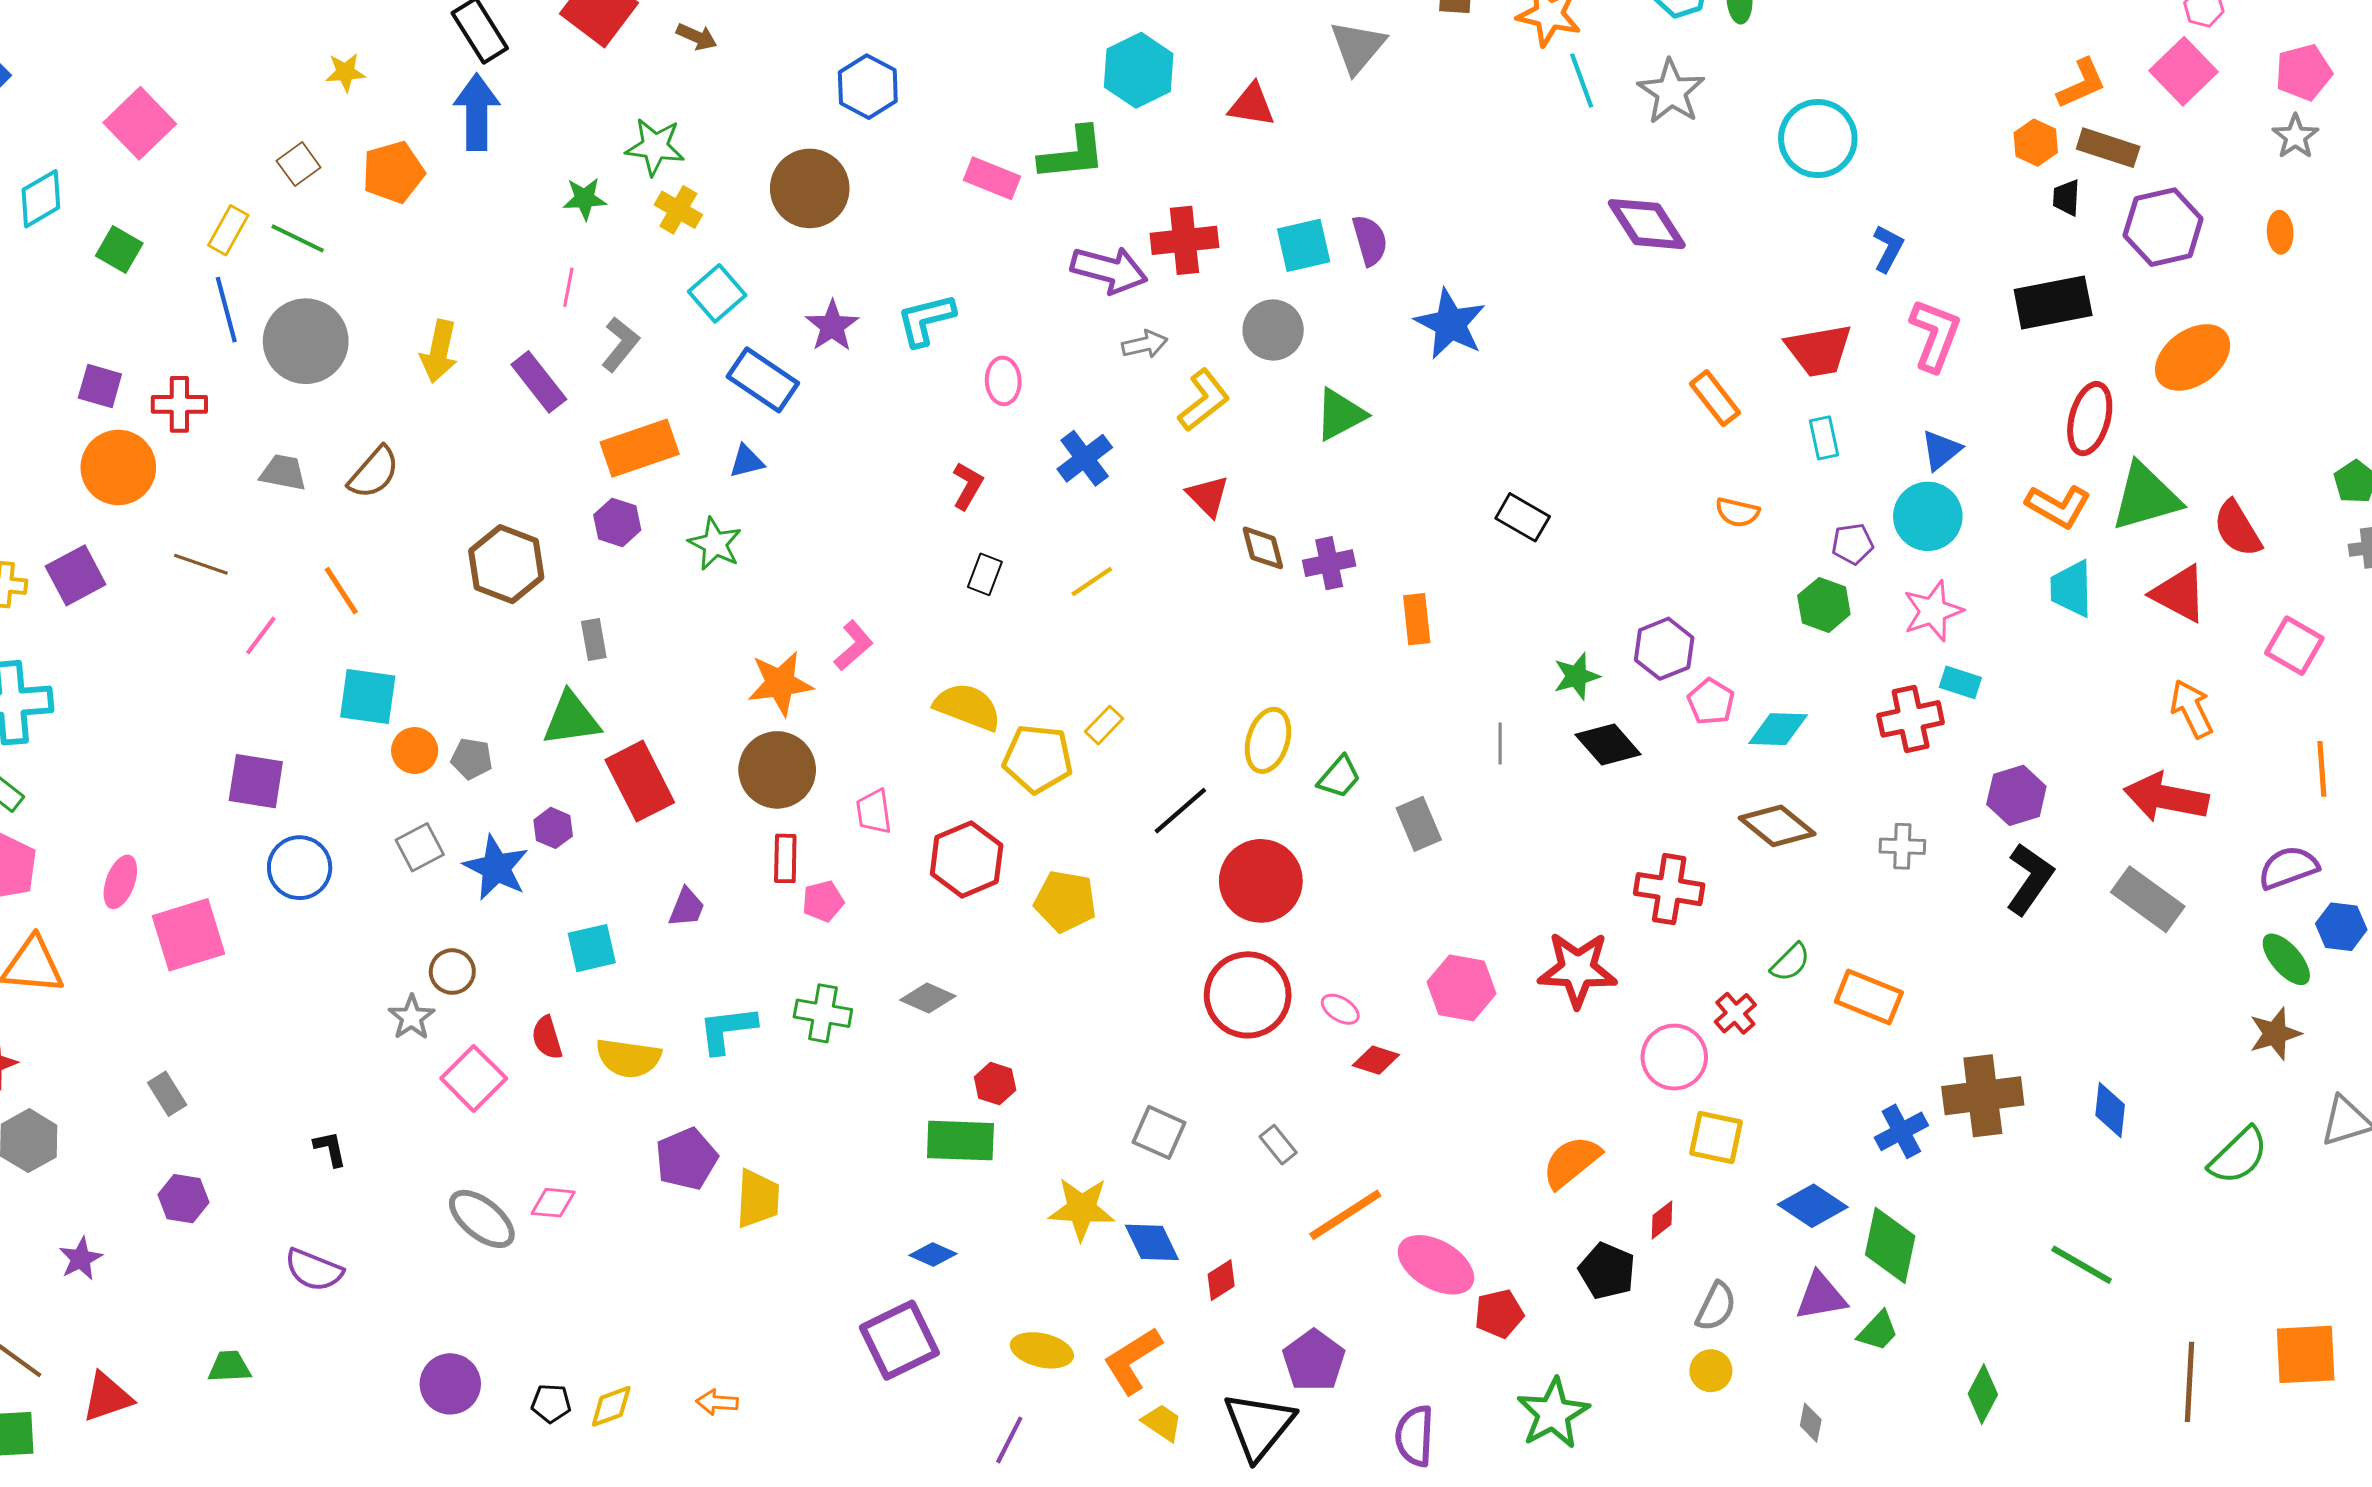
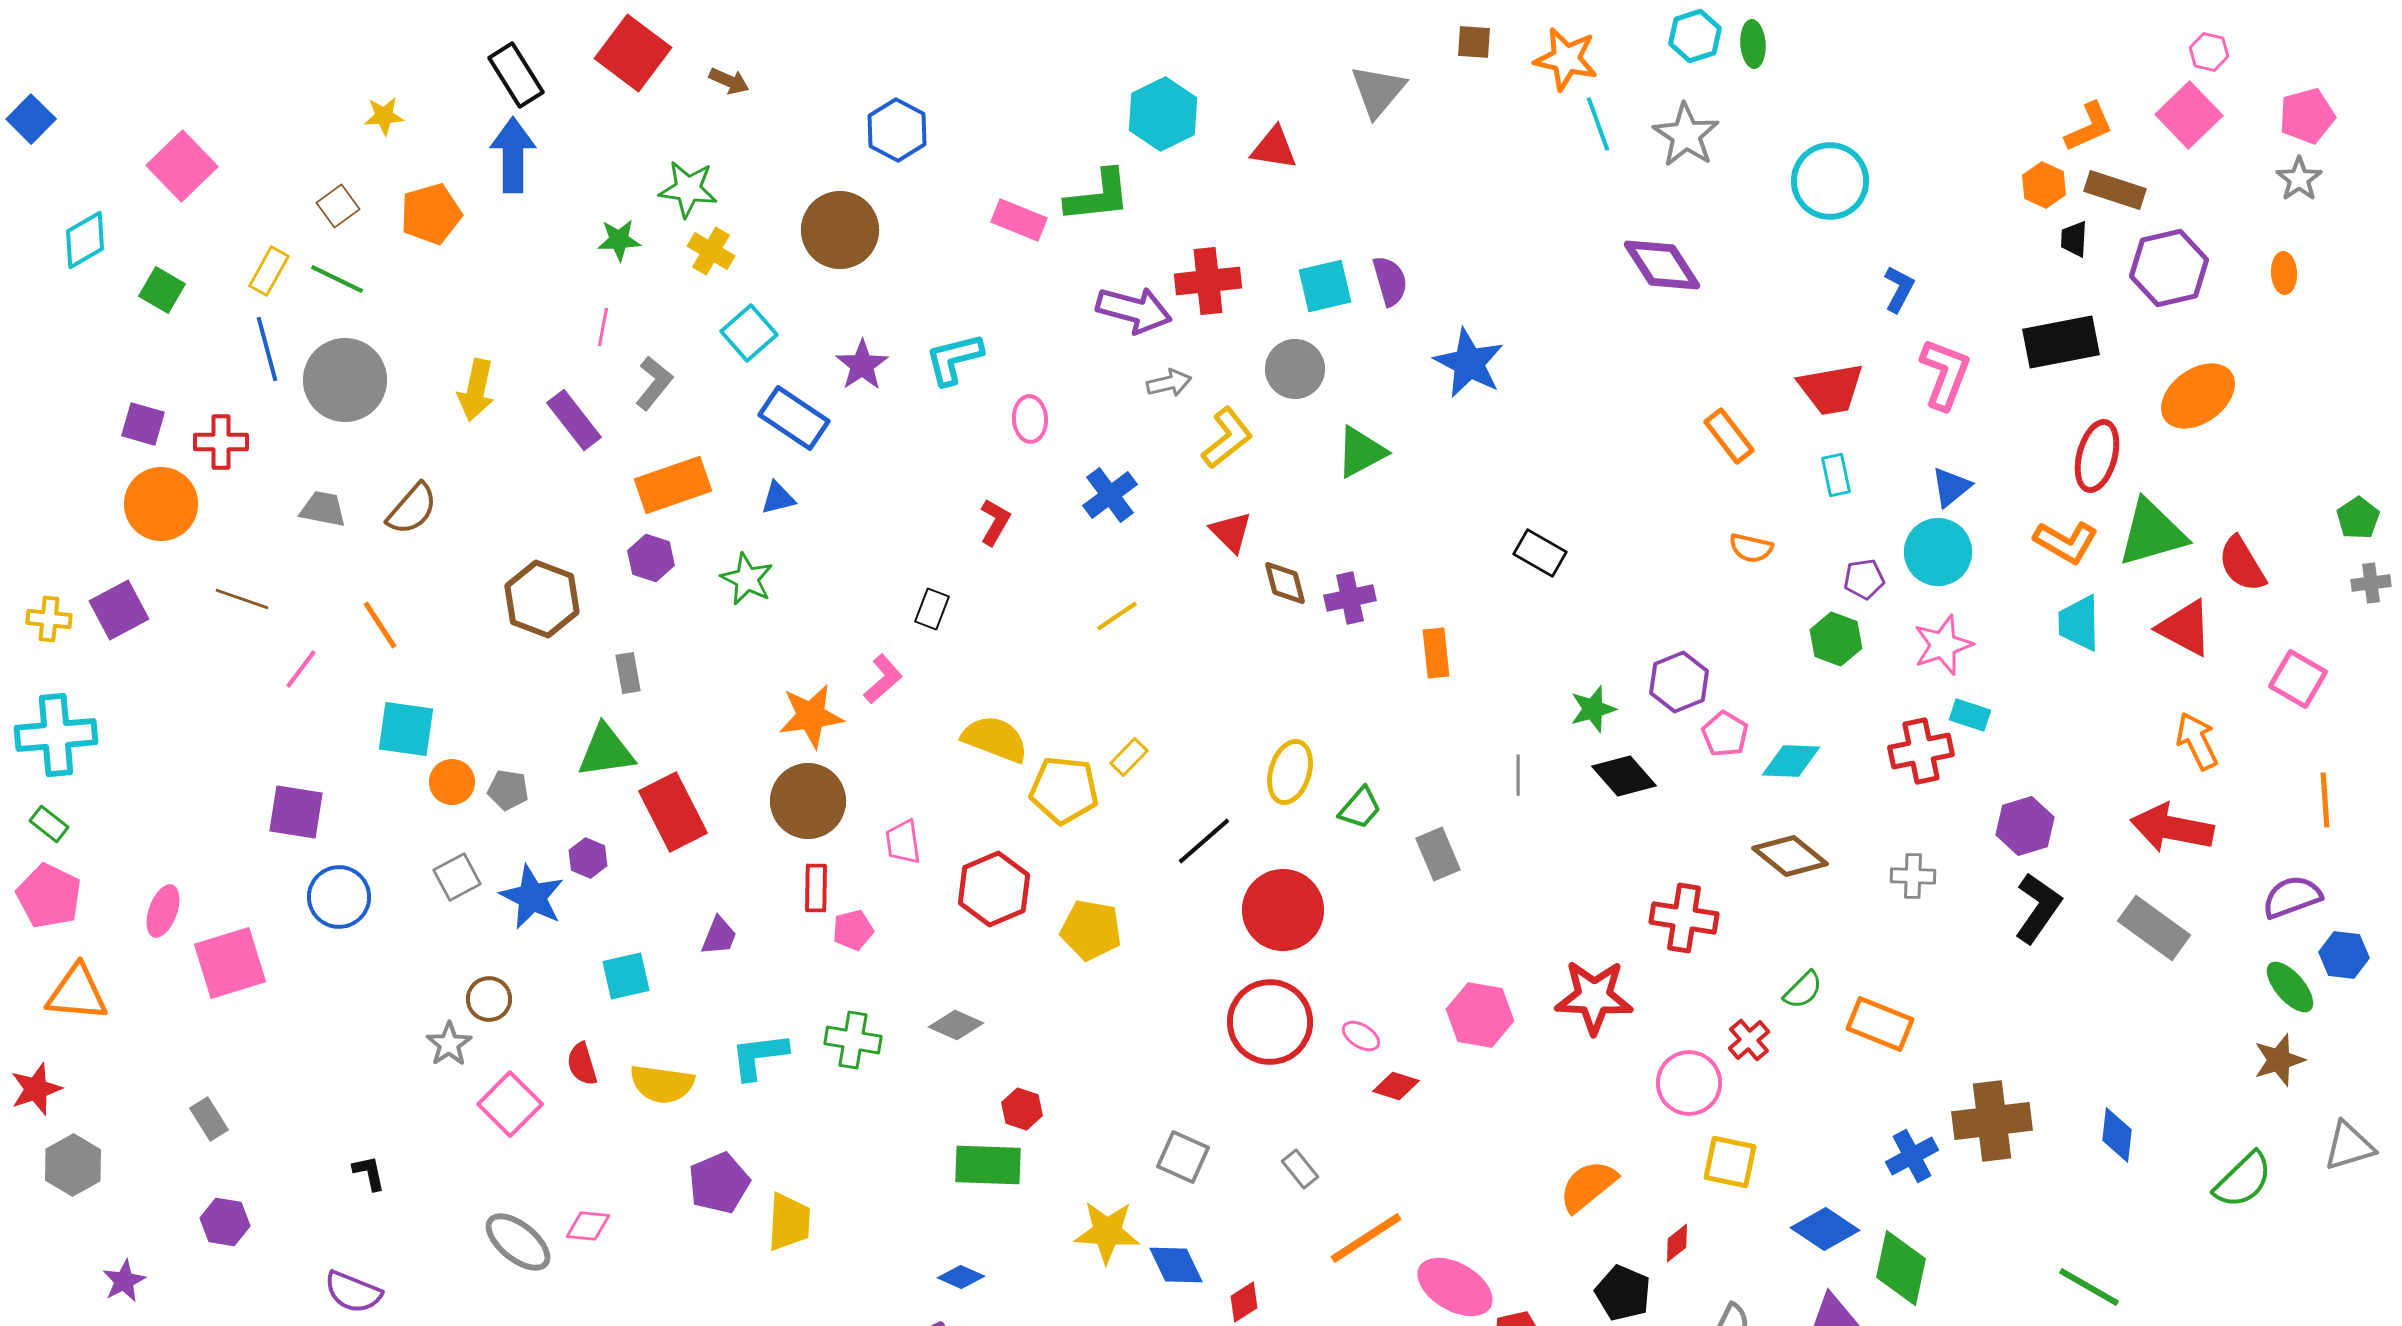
black rectangle: (985, 574) -> (932, 609), moved

